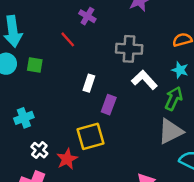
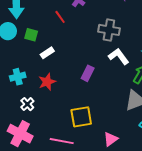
white rectangle: (89, 83) -> (47, 53), moved, turned 32
yellow square: (91, 136) -> (81, 117), moved
red star: (67, 159) -> (47, 82), moved

